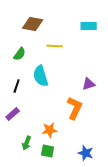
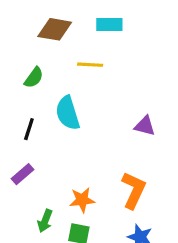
cyan rectangle: (89, 26) -> (109, 24), moved
purple triangle: (89, 84) -> (145, 126), turned 32
orange L-shape: (75, 108) -> (134, 190), moved

